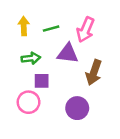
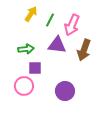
yellow arrow: (24, 26) -> (31, 14), moved, turned 35
green line: (51, 29) -> (50, 20), moved, turned -48
brown arrow: (94, 72) -> (84, 50), moved

